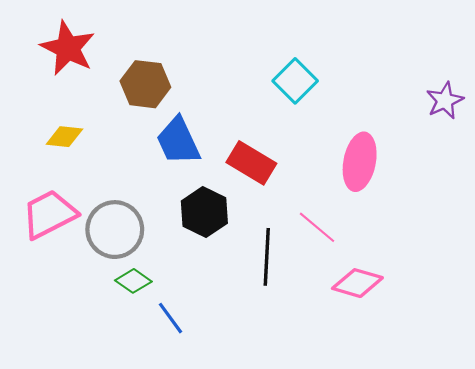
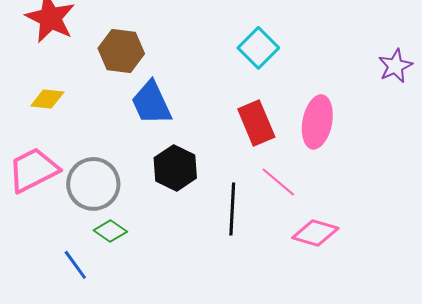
red rectangle: (251, 163) -> (256, 123), moved, turned 36
blue line: (171, 318) -> (75, 265), moved

